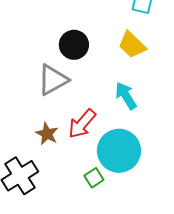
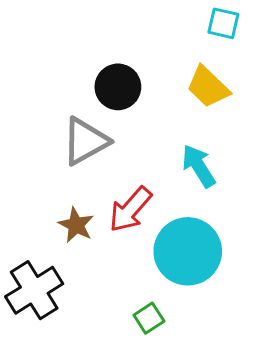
green square: (94, 178) -> (149, 318), moved

